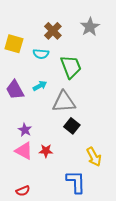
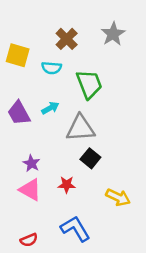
red star: (46, 151) -> (67, 185), moved
yellow arrow: (94, 157) -> (118, 197), turned -36
blue L-shape: (76, 182) -> (75, 229), moved, turned -30

